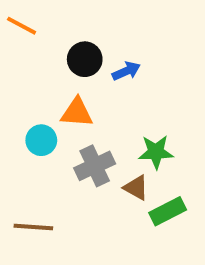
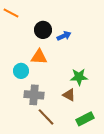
gray cross: (95, 166) -> (34, 95), moved, turned 30
green rectangle: (168, 211) -> (85, 119), moved
brown line: (33, 227) -> (46, 117), moved, turned 42

